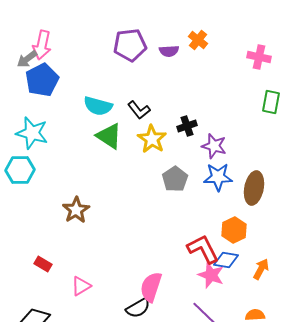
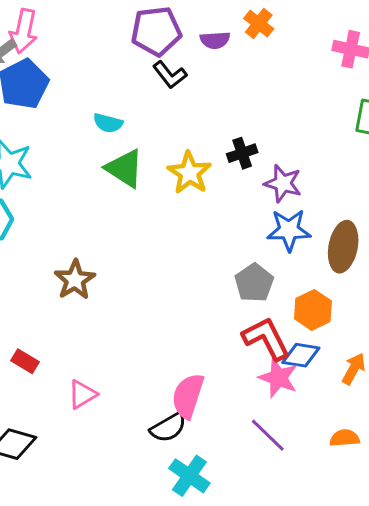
cyan semicircle: (98, 106) -> (108, 123), size x0.7
black L-shape: (139, 110) -> (170, 75), moved
gray pentagon: (175, 179) -> (254, 283), moved

